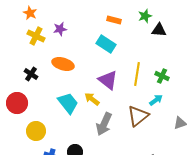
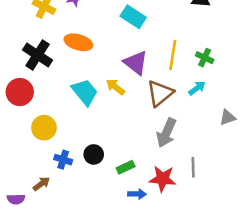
black cross: (31, 74) -> (38, 55), size x1.6
brown triangle: (138, 116) -> (160, 93), moved
gray arrow: (104, 124) -> (166, 133), moved

